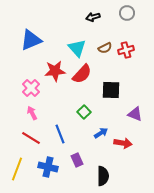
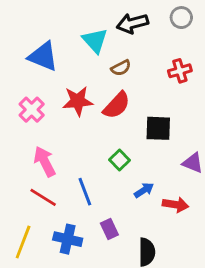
black arrow: (93, 17) -> (132, 23), size x1.5
blue triangle: (31, 40) -> (43, 56), turned 45
cyan triangle: (77, 48) -> (95, 41), moved
brown semicircle: (105, 48) -> (121, 68), moved
pink cross: (31, 88) -> (32, 110), moved
pink arrow: (32, 113) -> (45, 161), size x1.5

